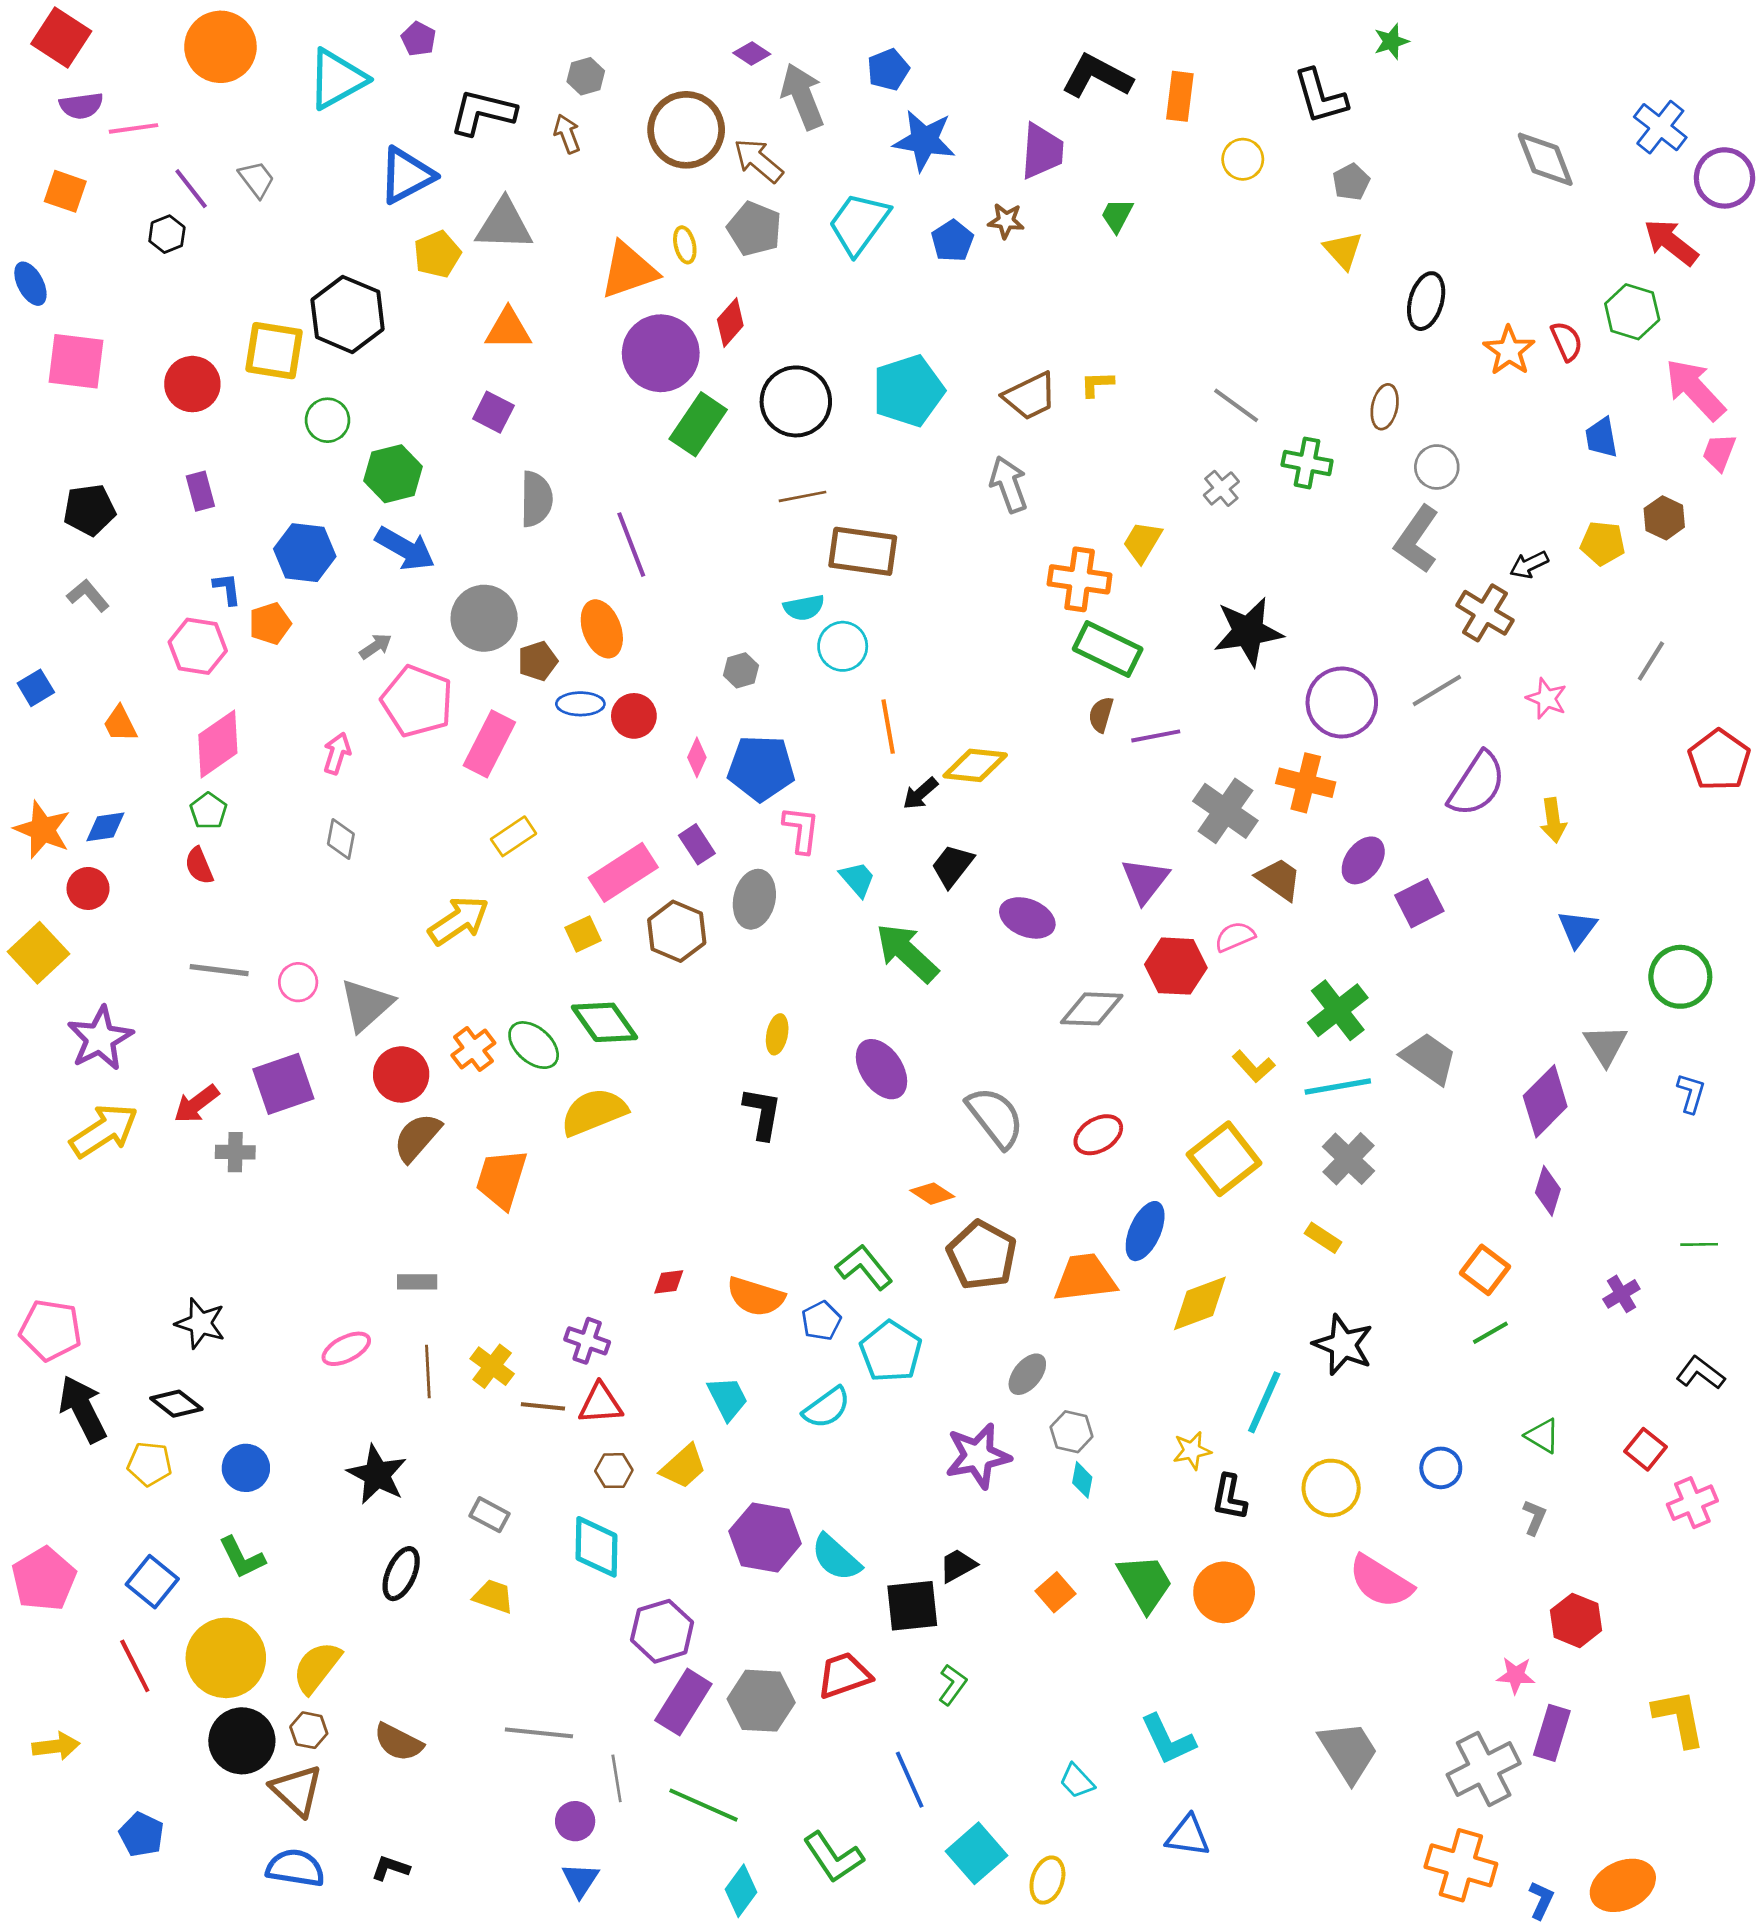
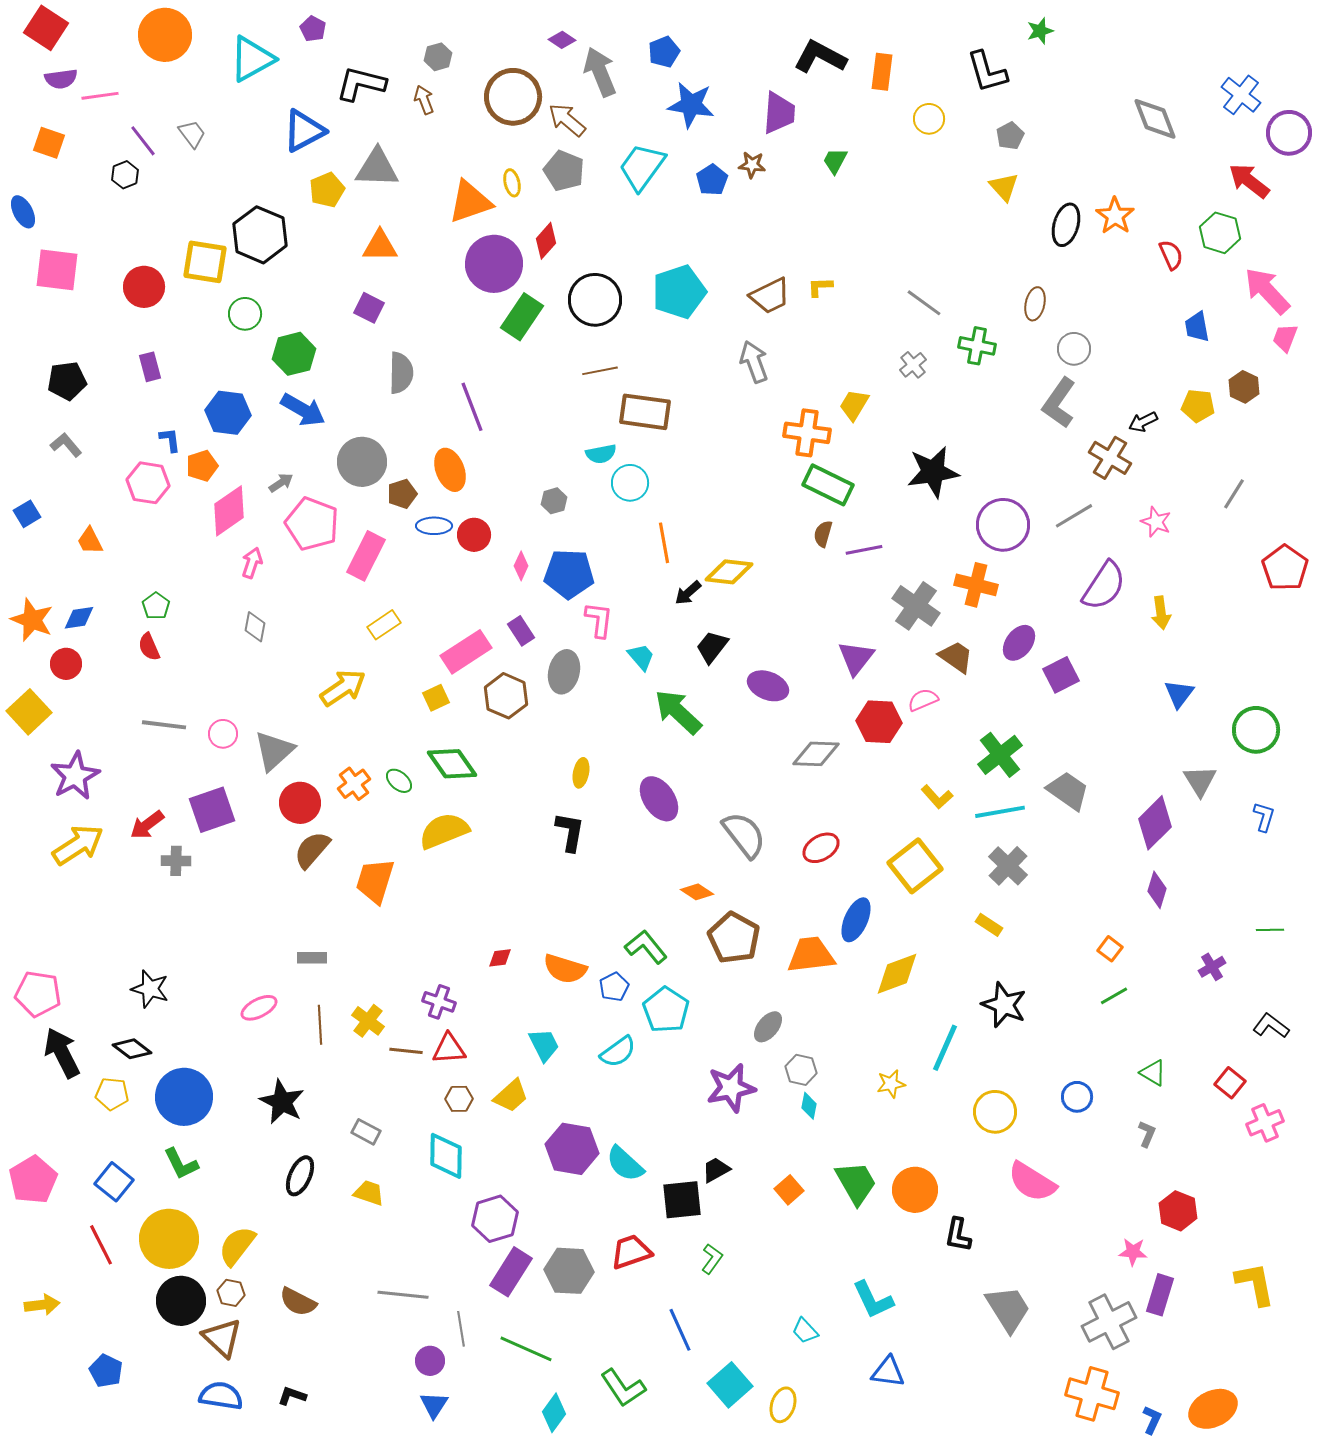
orange star: (1509, 351) -> (1115, 216), moved
pink diamond: (218, 744) -> (229, 511), moved
green ellipse: (534, 1045) -> (399, 781), size x0.7
orange square: (1485, 1270) -> (1110, 949), size x0.7
blue circle: (246, 1468) -> (184, 1097), size x1.6
black L-shape: (1229, 1497) -> (958, 1235), moved

